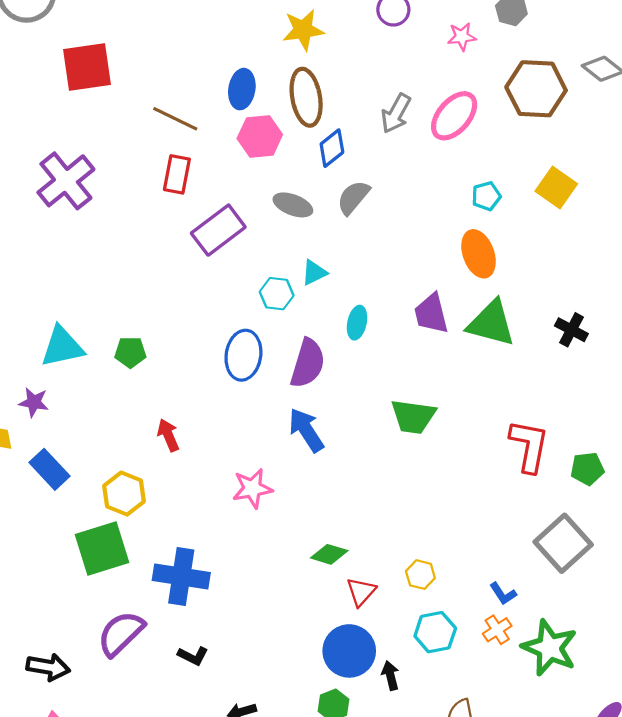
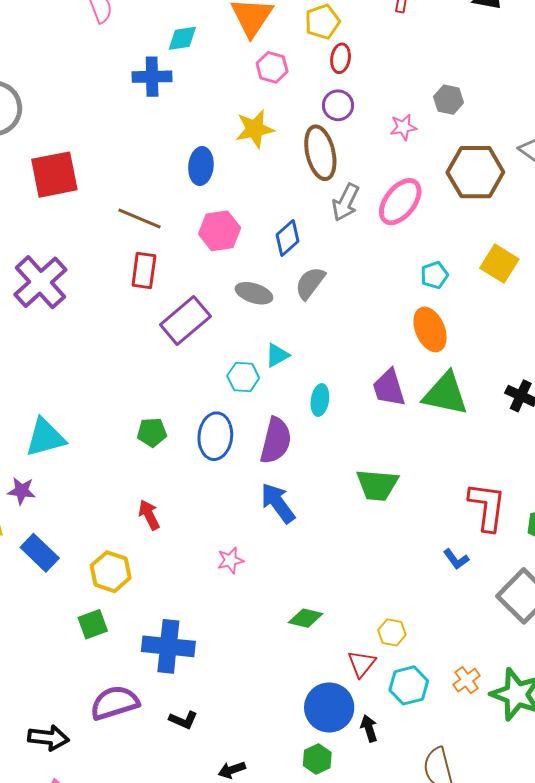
blue ellipse: (242, 89) -> (201, 166), moved
brown ellipse: (306, 97) -> (320, 153), moved
green pentagon: (130, 352) -> (152, 432), moved
pink star: (252, 488) -> (230, 560), size x0.7
green square: (102, 549) -> (93, 624), size x0.6
red triangle: (361, 592) -> (362, 664), moved
blue L-shape: (503, 594) -> (456, 559), moved
purple semicircle: (121, 633) -> (115, 703), turned 30

